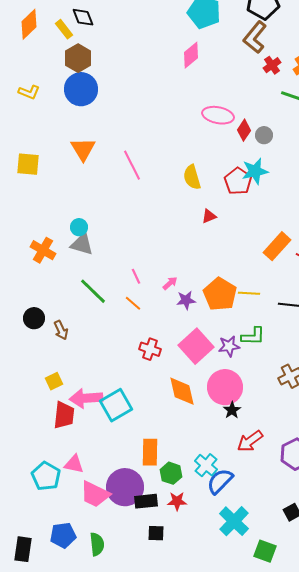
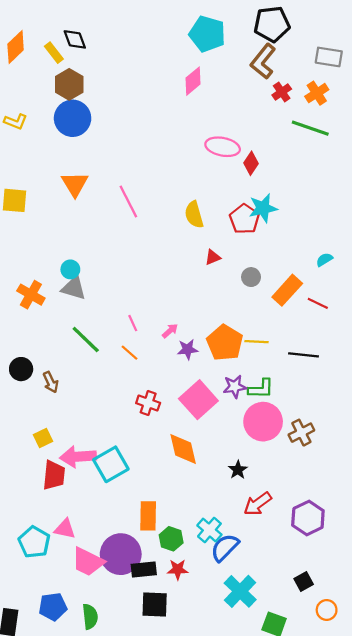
gray circle: (264, 135) -> (251, 277), moved
purple star: (229, 346) -> (235, 387), moved
pink circle: (225, 387) -> (263, 422), moved
black square: (156, 533) -> (155, 605), size x1.5

